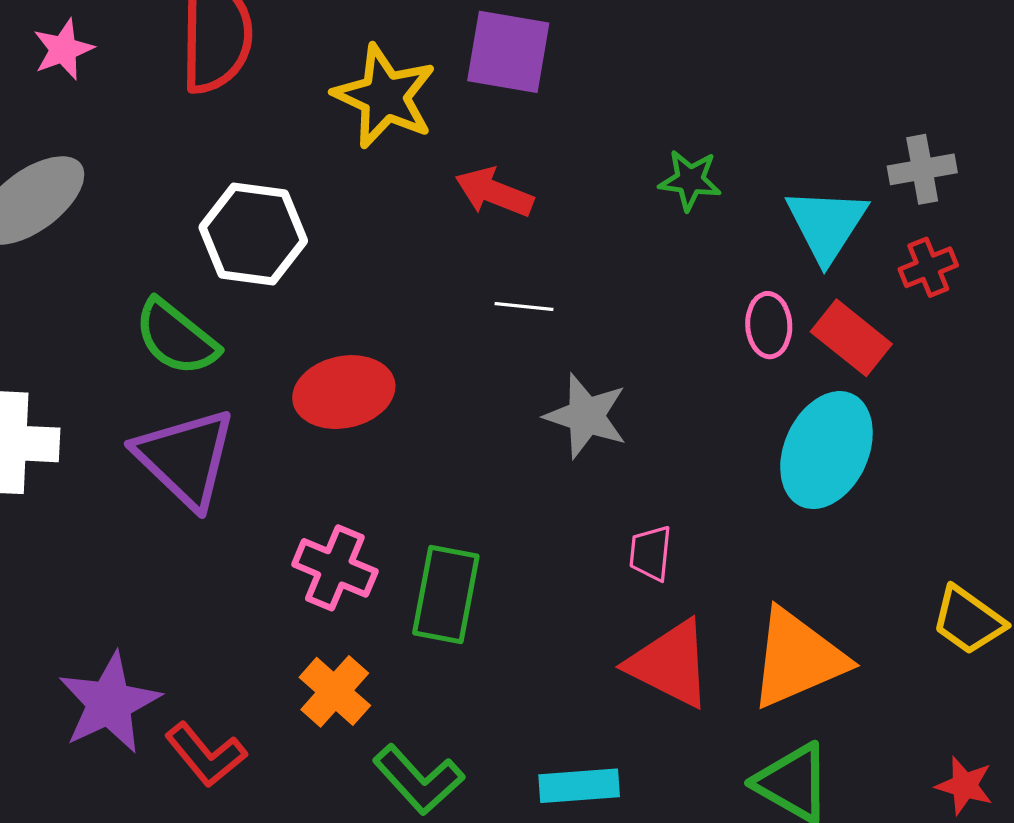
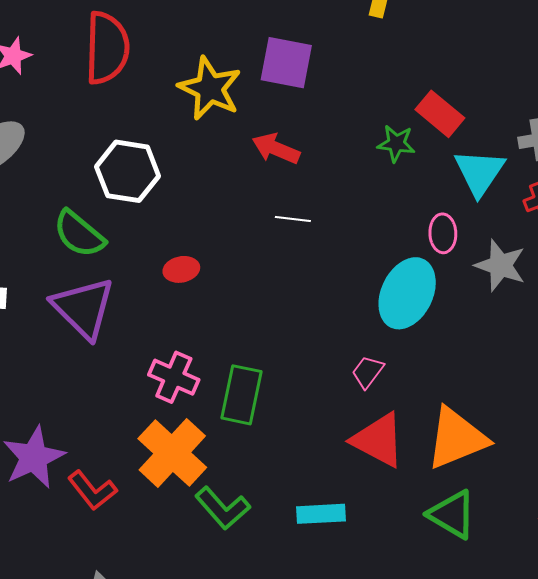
red rectangle: (851, 338) -> (440, 114), moved
red ellipse: (344, 392) -> (181, 269), size x0.6
gray star: (586, 416) -> (500, 265), moved
cyan ellipse: (826, 450) -> (407, 293), moved
pink trapezoid: (651, 553) -> (368, 372), turned 30
orange cross: (335, 691) -> (172, 453), size x1.6

